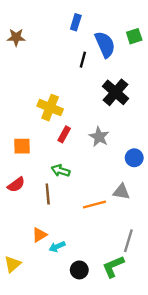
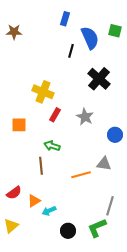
green square: (134, 36) -> (115, 31), turned 32
red semicircle: (16, 185) -> (14, 193), moved

